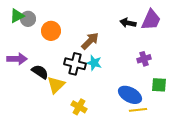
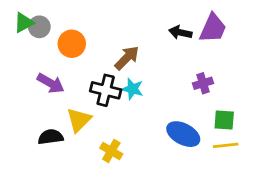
purple arrow: (17, 59) -> (51, 83), moved, turned 30
black semicircle: (40, 72) -> (51, 137), moved, turned -42
yellow line: (138, 110) -> (226, 145), moved

